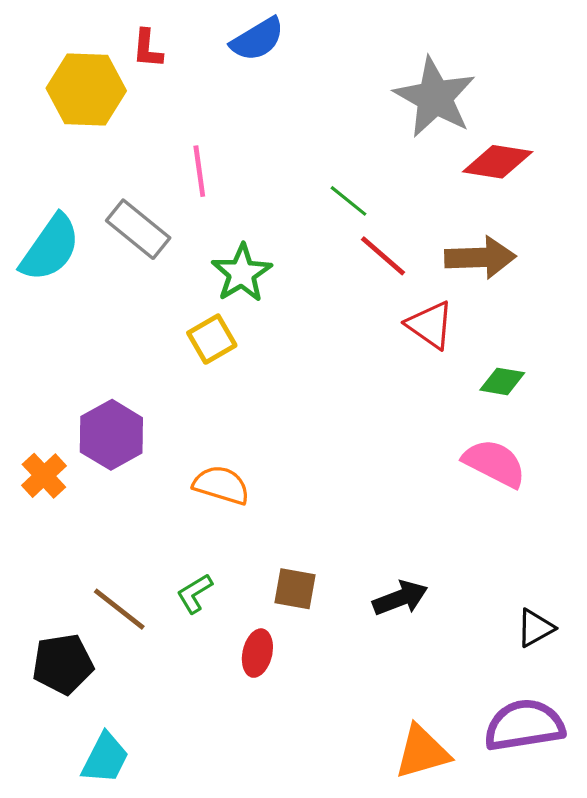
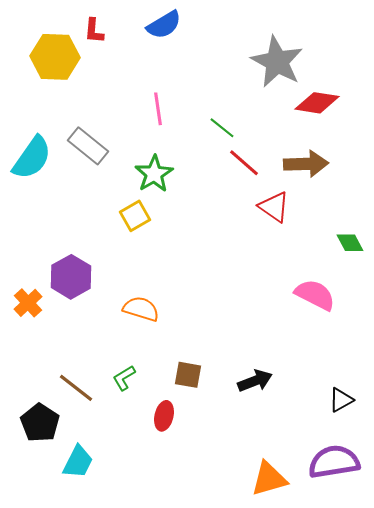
pink line: (199, 171) -> (158, 109), moved
green diamond: (502, 381) -> (350, 243), moved, turned 52
black pentagon: (63, 664) -> (40, 423), turned -30
cyan trapezoid: (105, 758) -> (78, 462), moved

